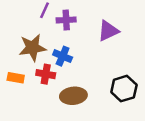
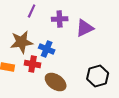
purple cross: (66, 20) -> (60, 19), moved
brown ellipse: (73, 96) -> (56, 82), turned 40

